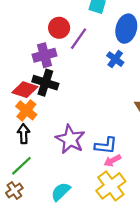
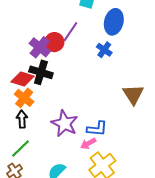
red circle: (59, 28) -> (54, 42), moved
purple cross: (44, 55) -> (40, 47), turned -35
pink arrow: (112, 161) -> (88, 143), moved

